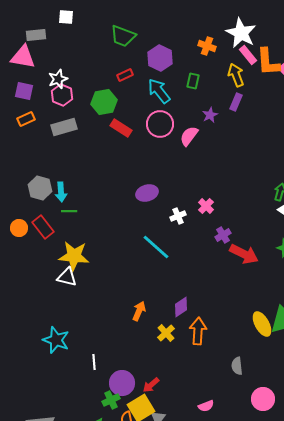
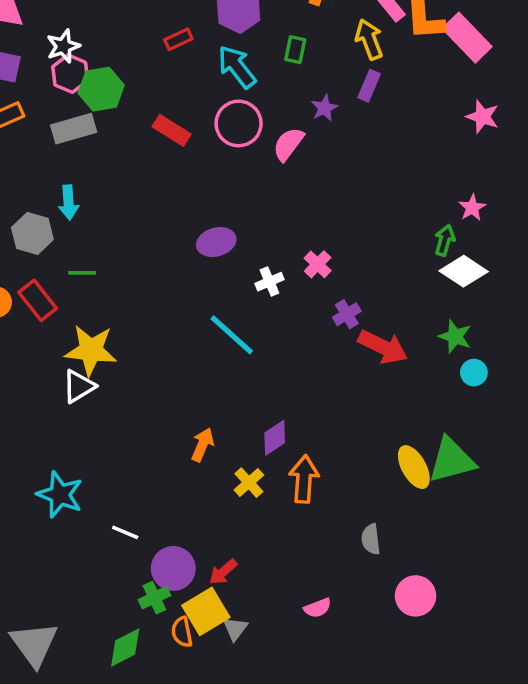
green hexagon: (104, 102) -> (101, 89), moved
cyan arrow: (61, 192) -> (68, 202), moved
white triangle: (67, 277) -> (79, 386), turned -45
white line: (94, 362) -> (125, 532), turned -63

